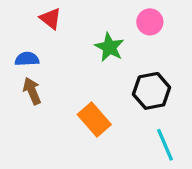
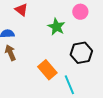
cyan line: (165, 145) -> (69, 85), moved

